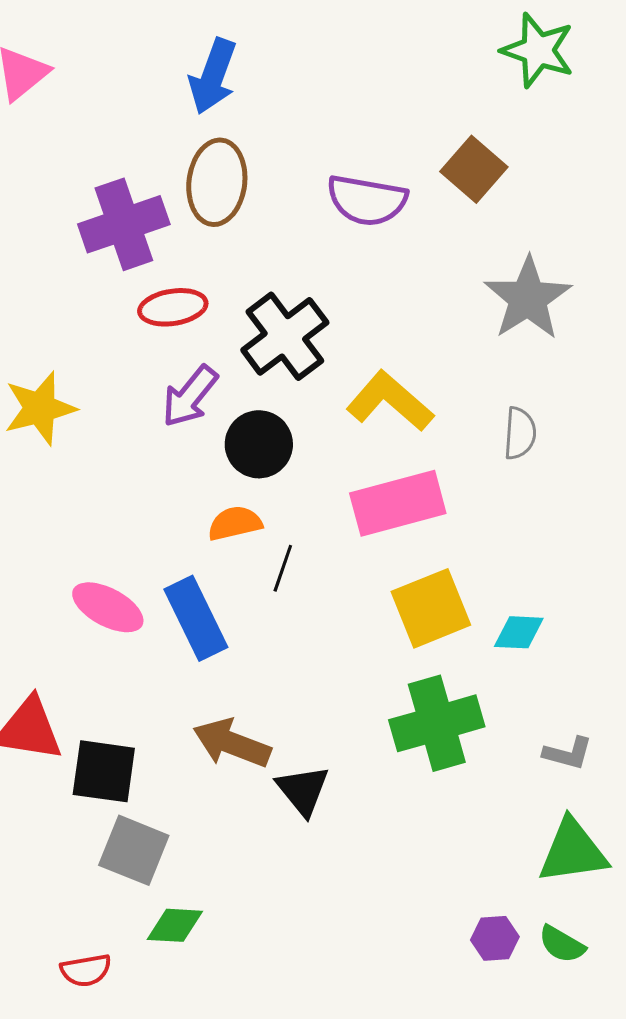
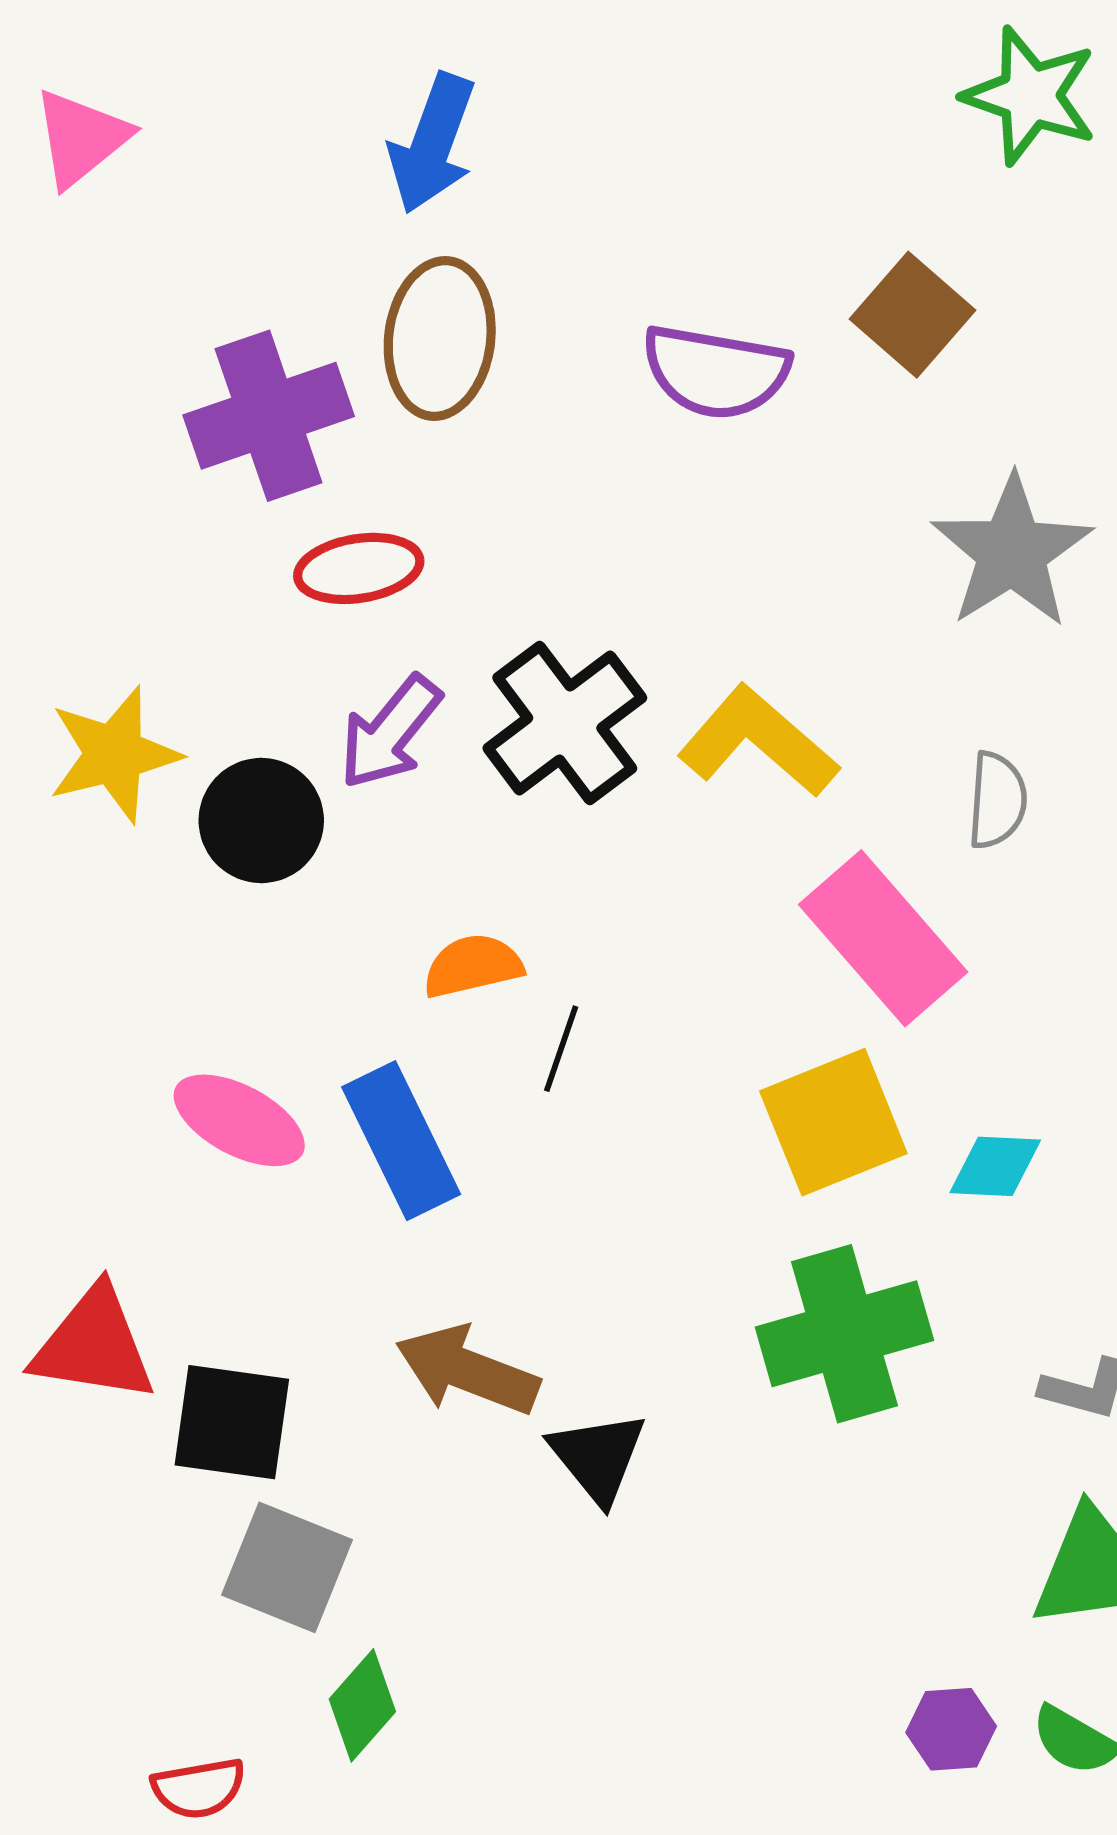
black cross: (285, 336) -> (565, 723), moved
black circle: (259, 444) -> (261, 821), moved
pink rectangle: (398, 503) -> (883, 938), moved, turned 64
green diamond: (175, 925) -> (362, 1705), turned -52

